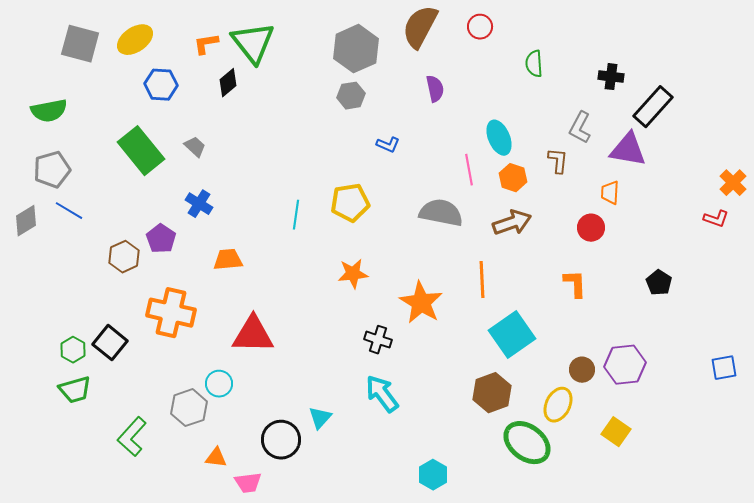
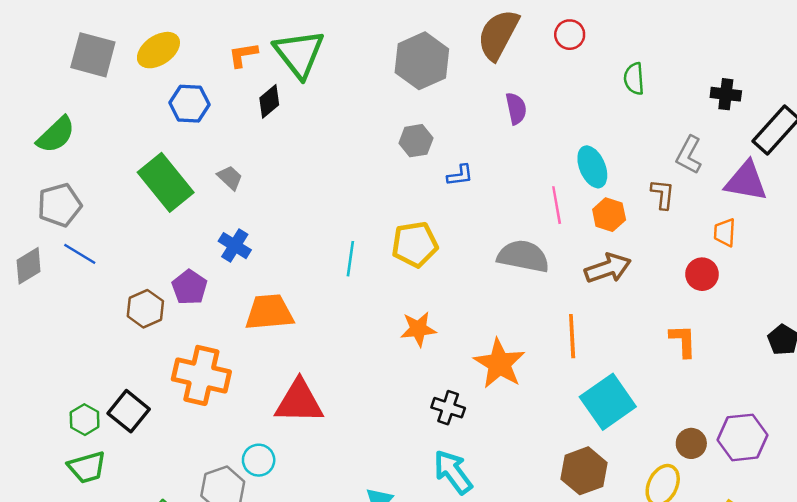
gray hexagon: (351, 96) -> (416, 141), moved
green semicircle: (49, 111) -> (56, 135), turned -33
blue L-shape: (388, 145) -> (460, 175), turned -30
orange trapezoid: (228, 260) -> (269, 312), size x1.4

